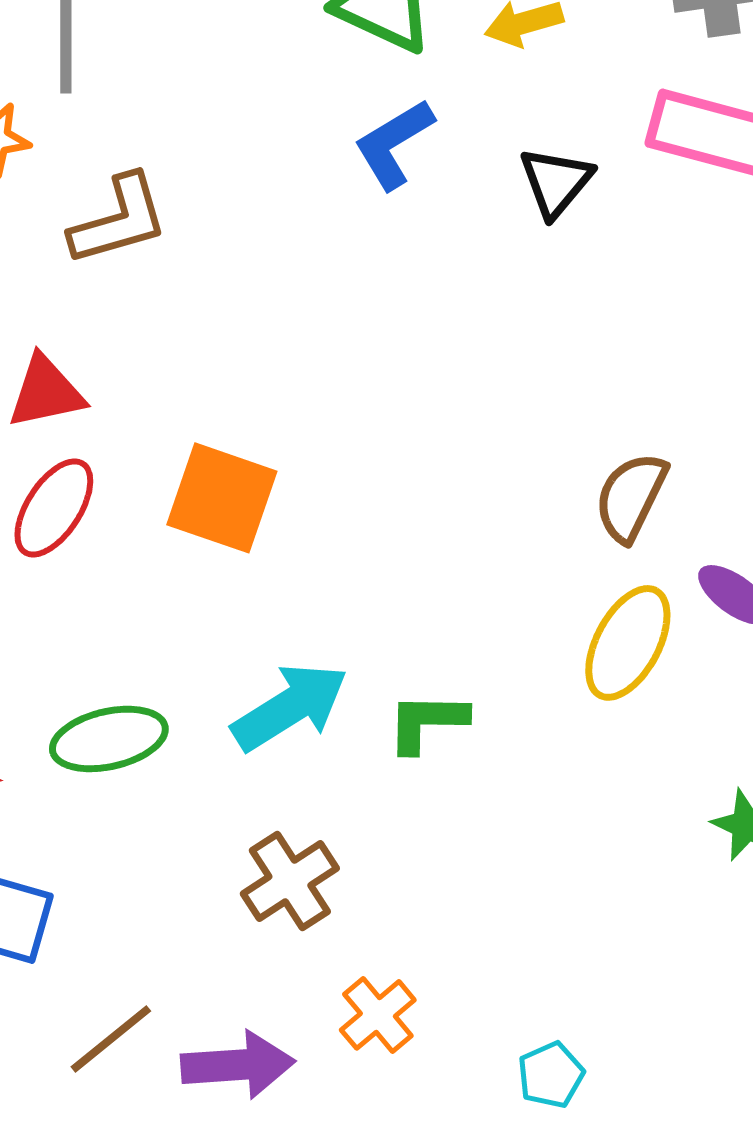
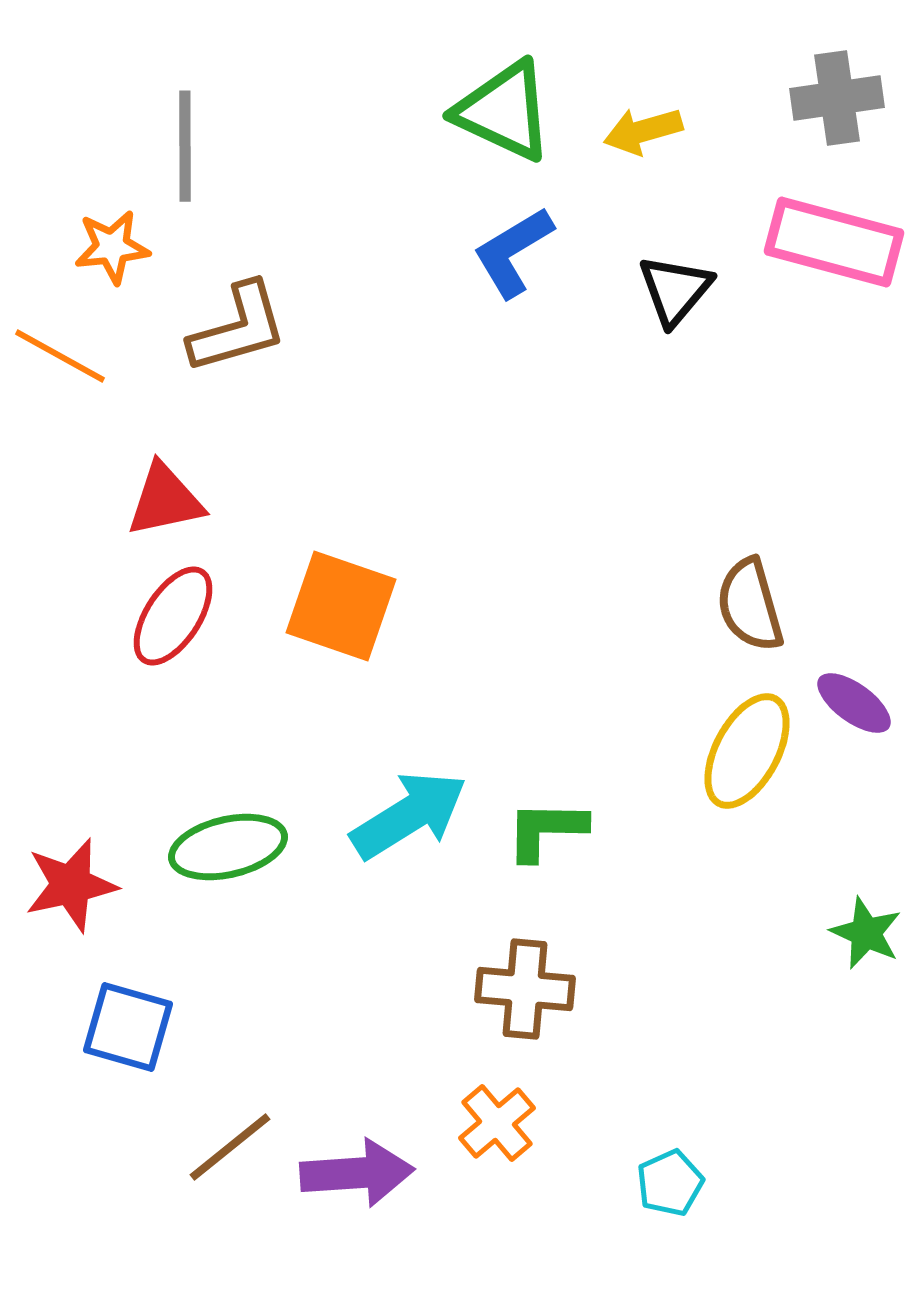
brown semicircle: (631, 497) -> (750, 605), turned -42
brown cross: (290, 881) -> (525, 989), moved, turned 38

